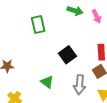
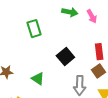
green triangle: (47, 82) -> (38, 79), moved

